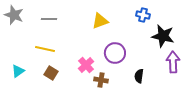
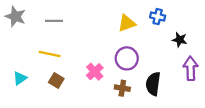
yellow triangle: (100, 21) -> (127, 23), moved
black star: (163, 36) -> (180, 40), size x0.6
black semicircle: (139, 76) -> (153, 84), size x1.5
brown cross: (101, 80) -> (122, 88), moved

